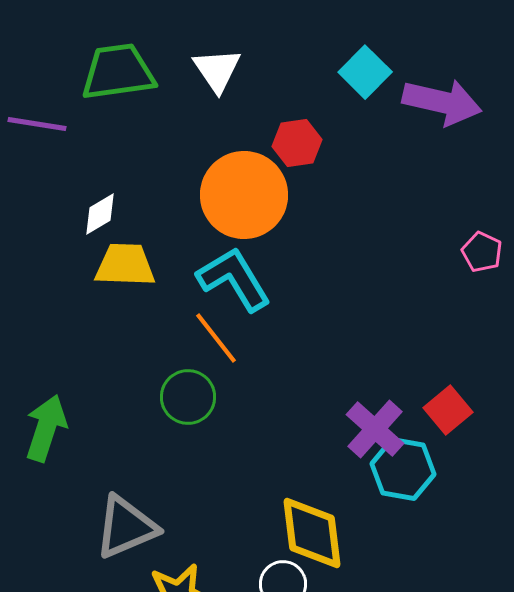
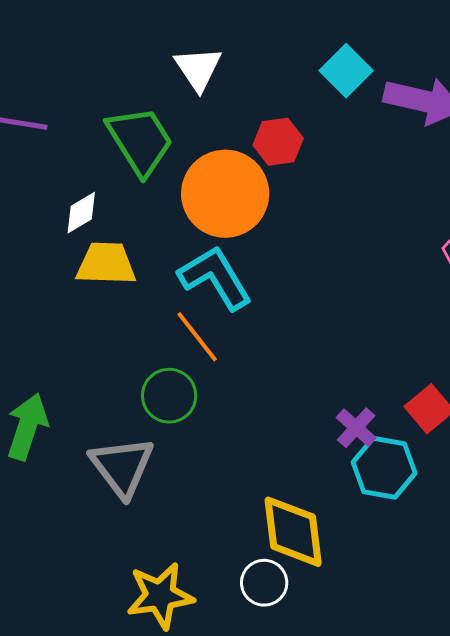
green trapezoid: (118, 72) -> (140, 141), moved, turned 66
purple cross: (375, 429) -> (356, 428), size x0.7
gray triangle: (126, 527) -> (122, 467), moved, turned -44

